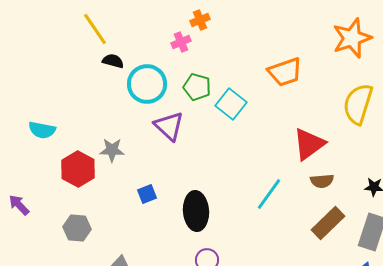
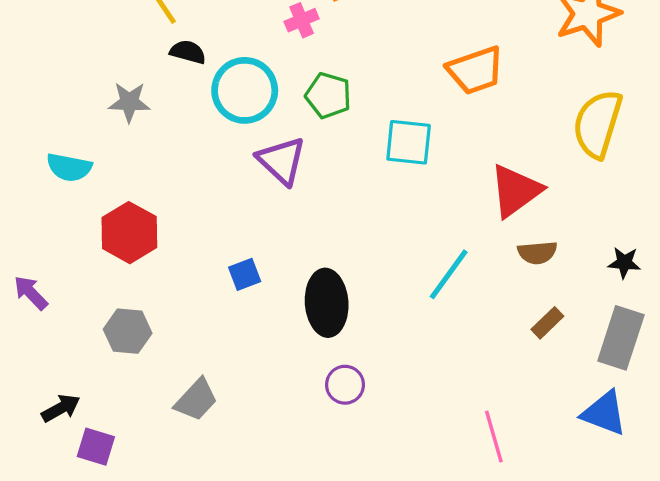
cyan square: (231, 104) -> (409, 142), moved, turned -32
gray star: (112, 150) -> (129, 102), moved
brown rectangle: (328, 223) -> (547, 323), size x0.6

